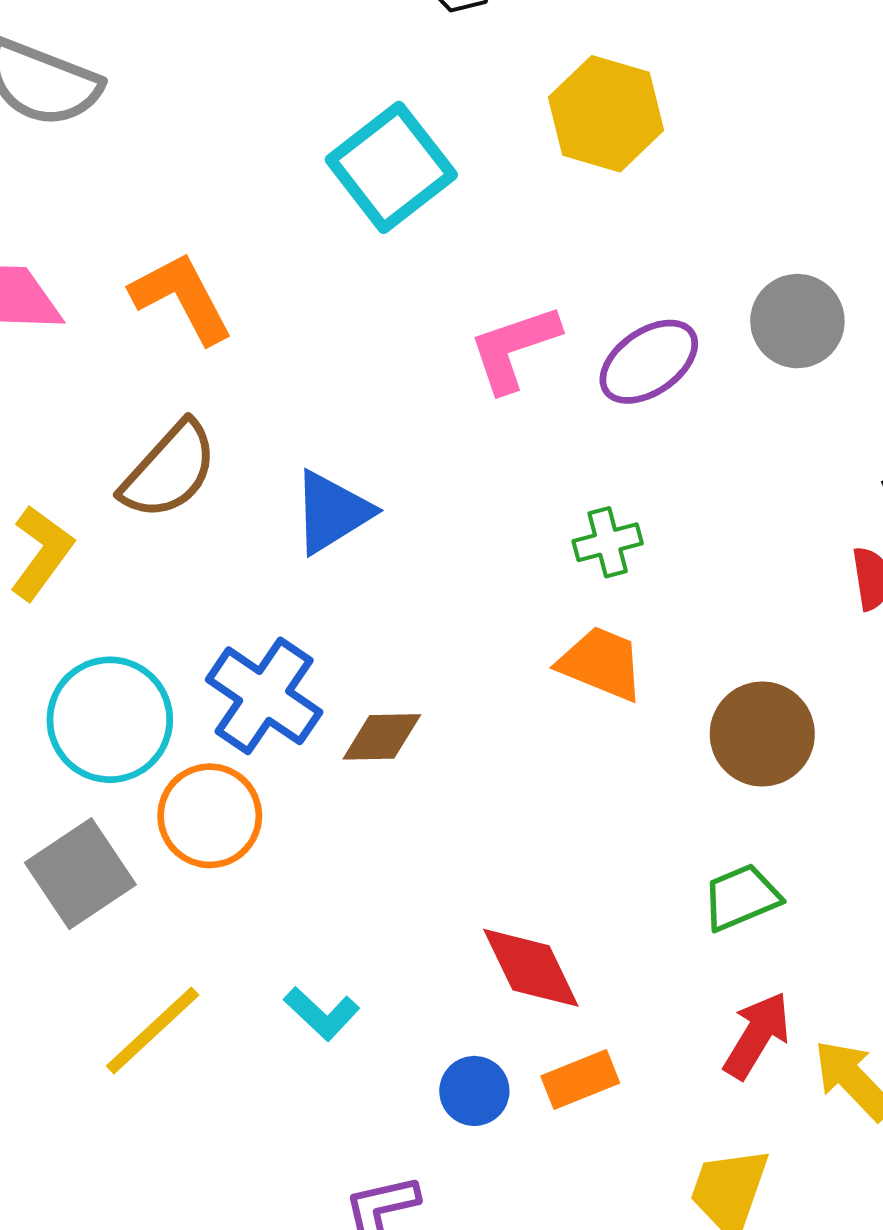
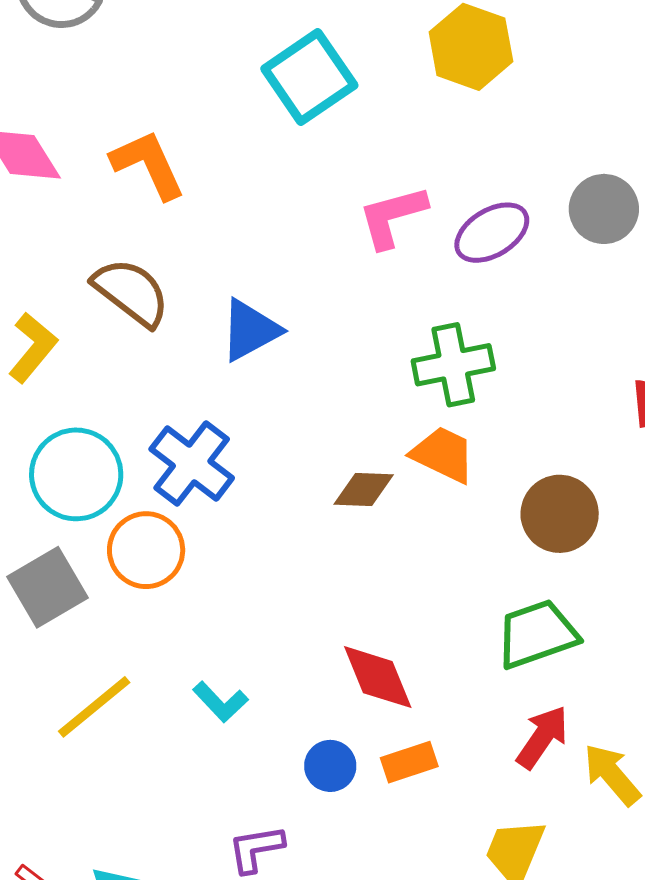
brown semicircle: (169, 471) -> (131, 292), turned -98
green cross: (608, 542) -> (453, 365), size x1.6
brown diamond: (382, 737) -> (364, 489), moved
green trapezoid: (741, 897) -> (537, 634), size x1.4

